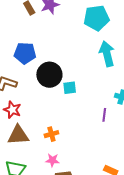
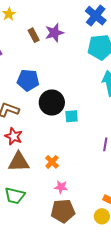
orange cross: (51, 134) -> (52, 162), turned -32
pink star: (52, 160) -> (61, 187), moved

